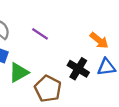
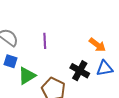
purple line: (40, 34) -> (45, 41), turned 56

